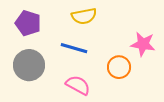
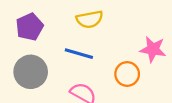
purple pentagon: (28, 23) -> (30, 27), turned 30

